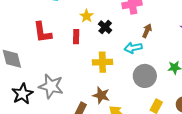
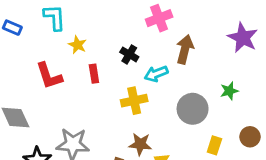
yellow star: (87, 16) -> (78, 45), moved
brown arrow: (147, 31) -> (185, 49), size x1.5
cyan arrow: (133, 48) -> (156, 74), moved

